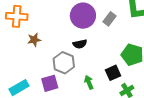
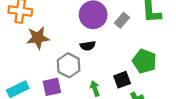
brown star: (34, 40) -> (38, 38), size x1.5

